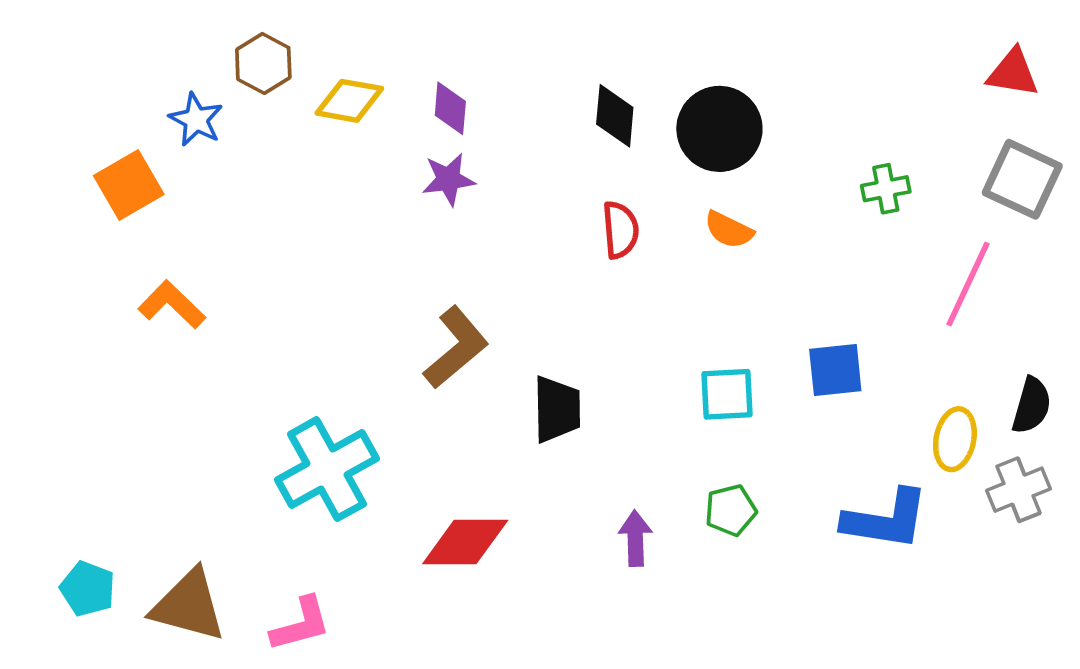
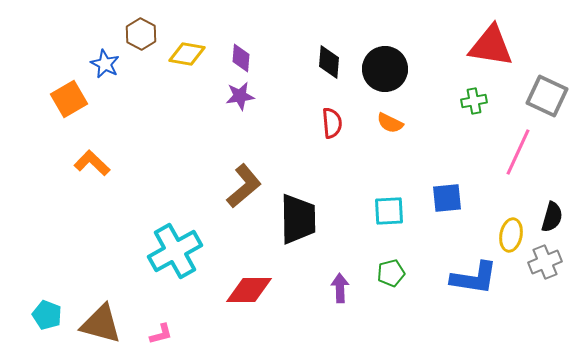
red triangle: (1013, 73) -> (491, 46), moved, size x1.6
black trapezoid: (557, 409) -> (298, 219), size x1.4
pink L-shape: (301, 624) -> (161, 334), size x0.7

